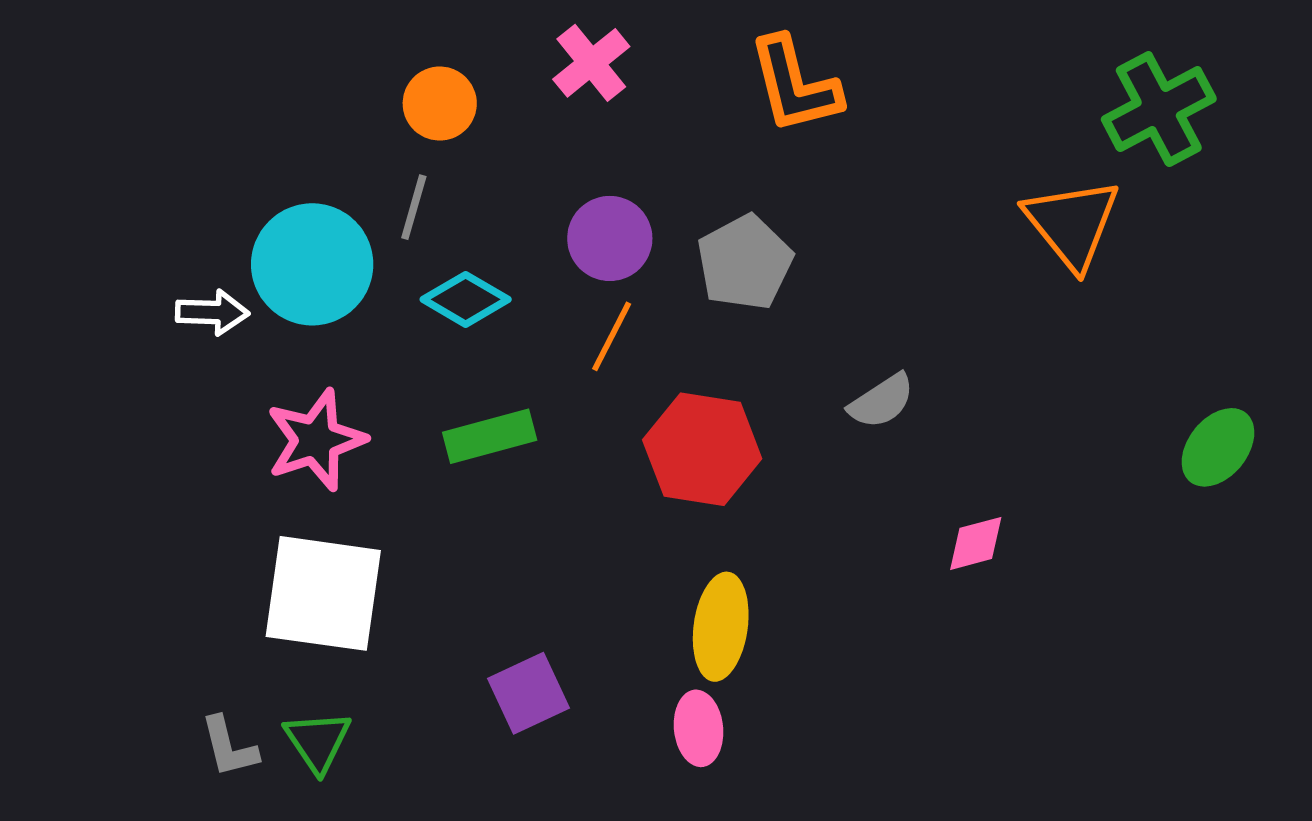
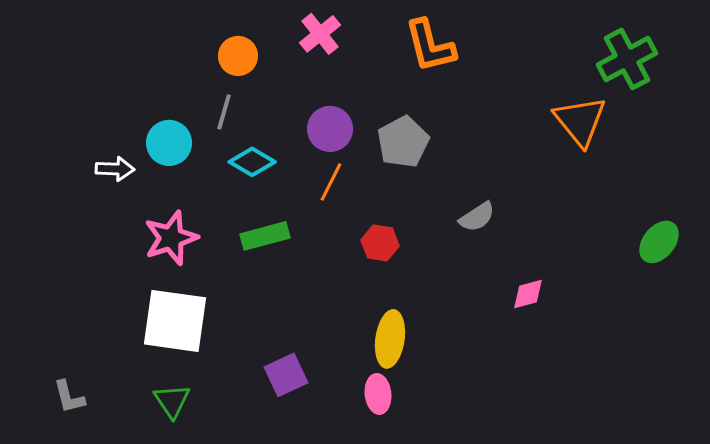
cyan circle: (312, 264) -> (169, 143), size x0.7
red hexagon: (702, 449) -> (380, 243), size x0.6
gray L-shape: (229, 747) -> (69, 397), moved

